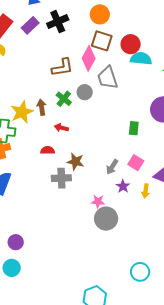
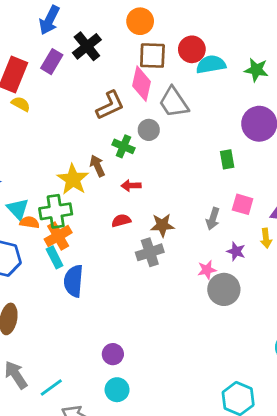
purple star: (123, 186) -> (236, 251), moved

